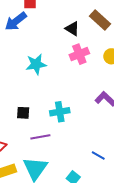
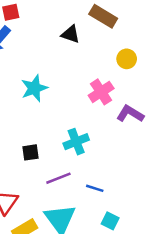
pink cross: (79, 54) -> (101, 92), moved
blue line: (98, 155) -> (95, 188), moved

